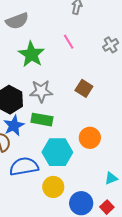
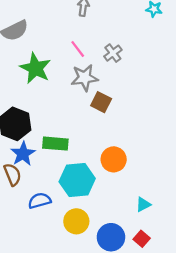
gray cross: (111, 45) -> (113, 53), moved
gray star: (41, 91) -> (85, 78), moved
blue semicircle: (24, 166) -> (40, 201), size x0.7

